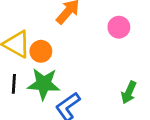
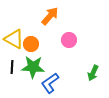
pink circle: (119, 27) -> (69, 40), moved

